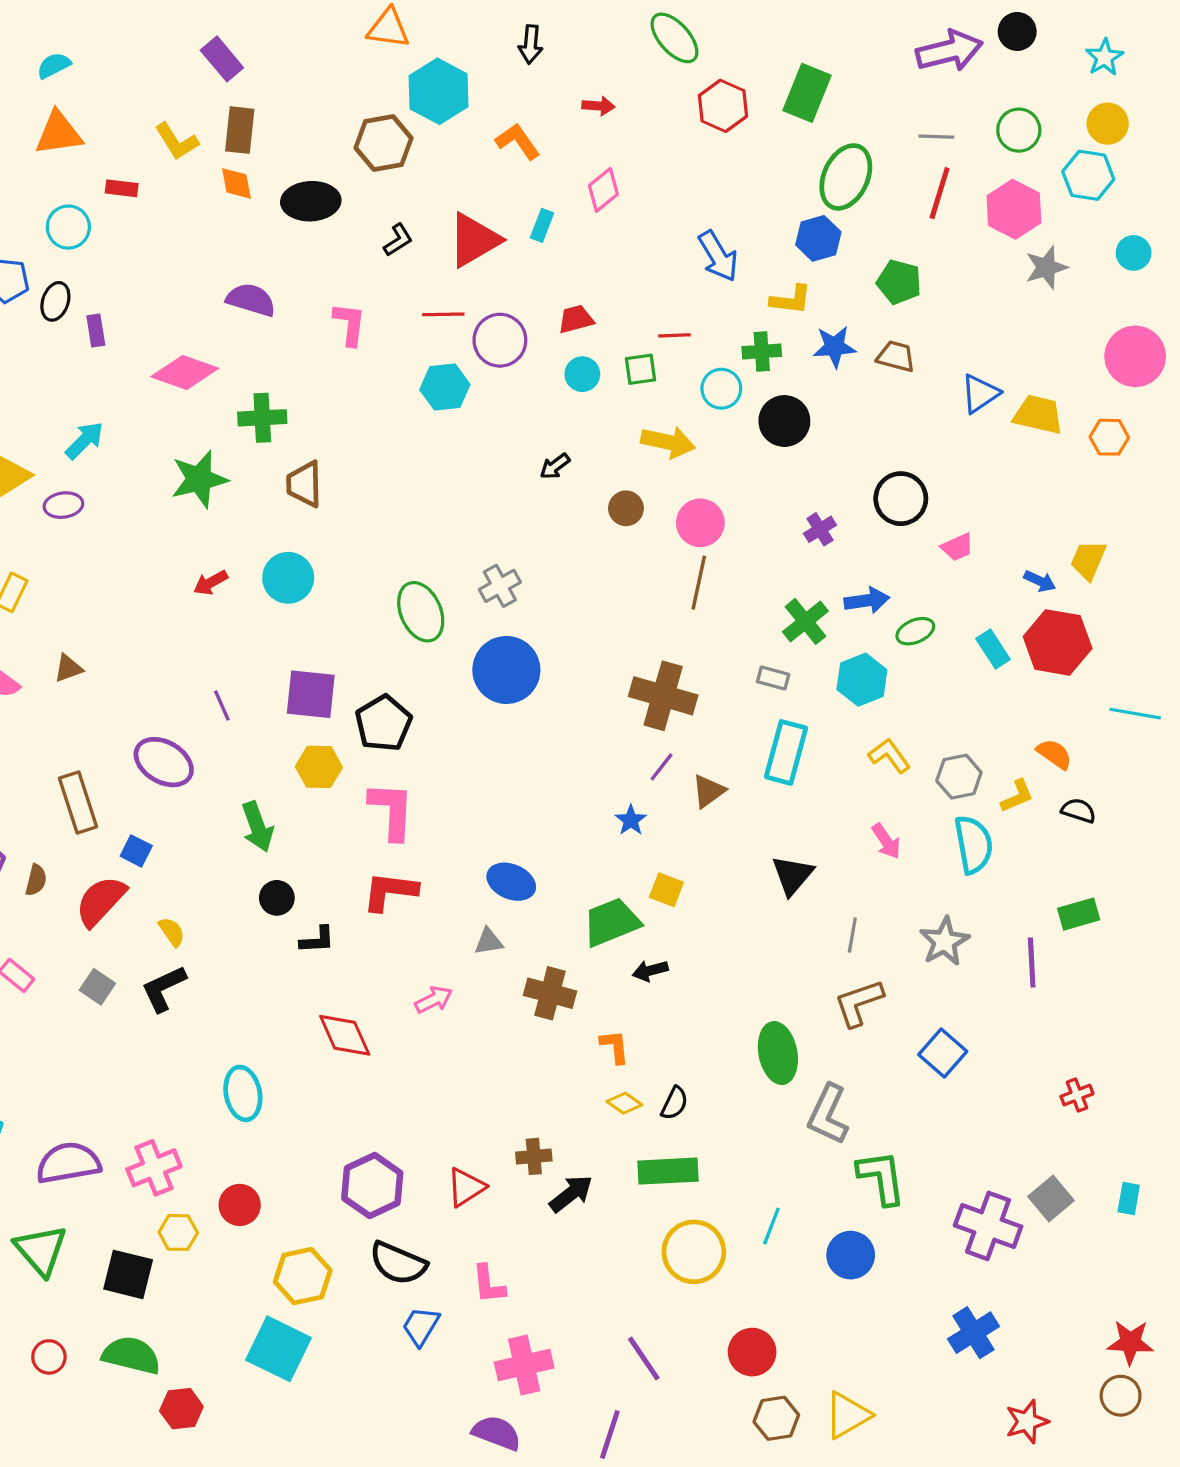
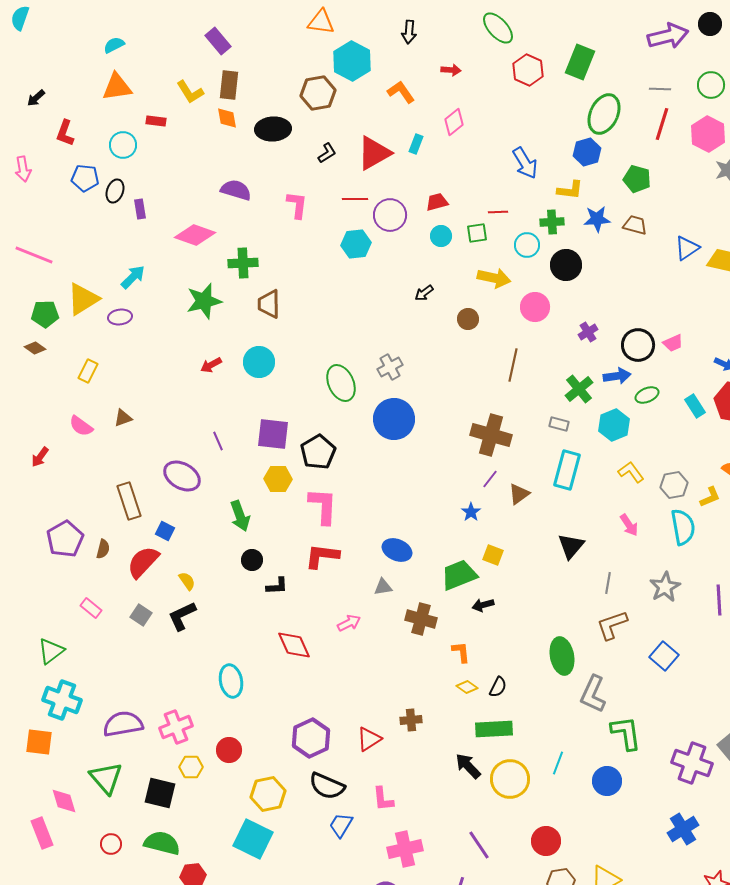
black circle: (901, 499) -> (638, 345), moved
pink circle: (700, 523) -> (535, 307), moved
black arrow: (571, 1194) -> (468, 766), moved, turned -96

